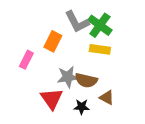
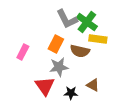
orange rectangle: (53, 41) -> (56, 44), moved
yellow rectangle: (100, 49) -> (98, 39), moved
brown semicircle: (86, 80) -> (80, 51), moved

